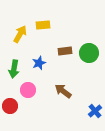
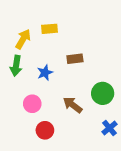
green circle: (89, 53) -> (103, 93), moved
green arrow: (14, 69) -> (16, 66), moved
red circle: (10, 106) -> (45, 130), moved

